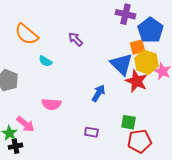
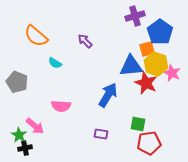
purple cross: (125, 14) -> (135, 16), turned -30
blue triangle: (121, 64) -> (131, 66), turned -50
blue arrow: (98, 93) -> (108, 95), size x1.4

